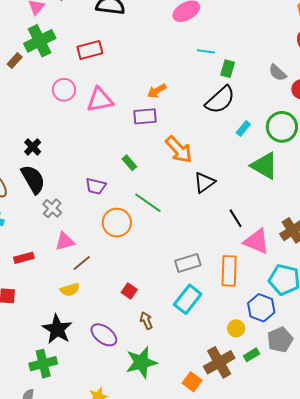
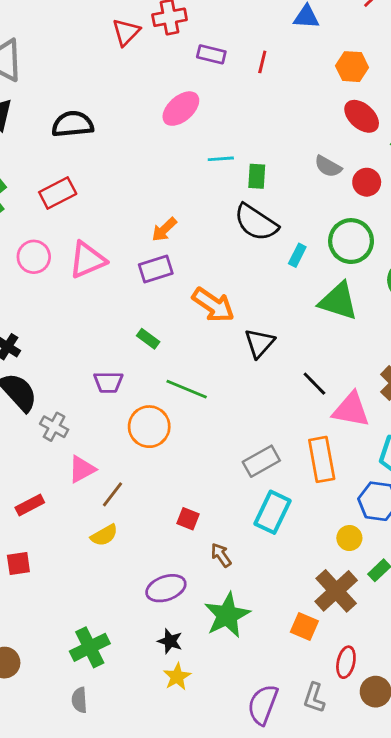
black semicircle: (220, 100) -> (256, 222), turned 88
black star: (57, 329) -> (170, 641), moved, size x0.6
purple ellipse: (104, 335) -> (166, 588), turned -44

